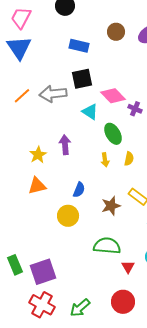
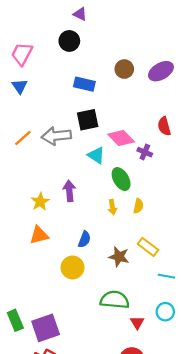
blue triangle: (19, 48) -> (20, 86), size x0.6
brown star: (111, 206) -> (119, 257), turned 30

